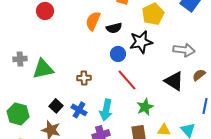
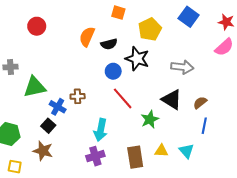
black star: (141, 42) -> (137, 59), turned 30
gray cross: (20, 59) -> (11, 67), moved
brown semicircle: (199, 75) -> (200, 103), moved
green star: (145, 107) -> (150, 119), moved
blue cross: (79, 110) -> (58, 107), moved

